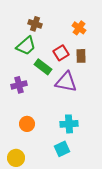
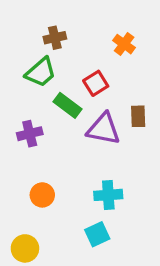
brown cross: (35, 24) -> (55, 38), turned -32
brown rectangle: (81, 56) -> (138, 116), moved

